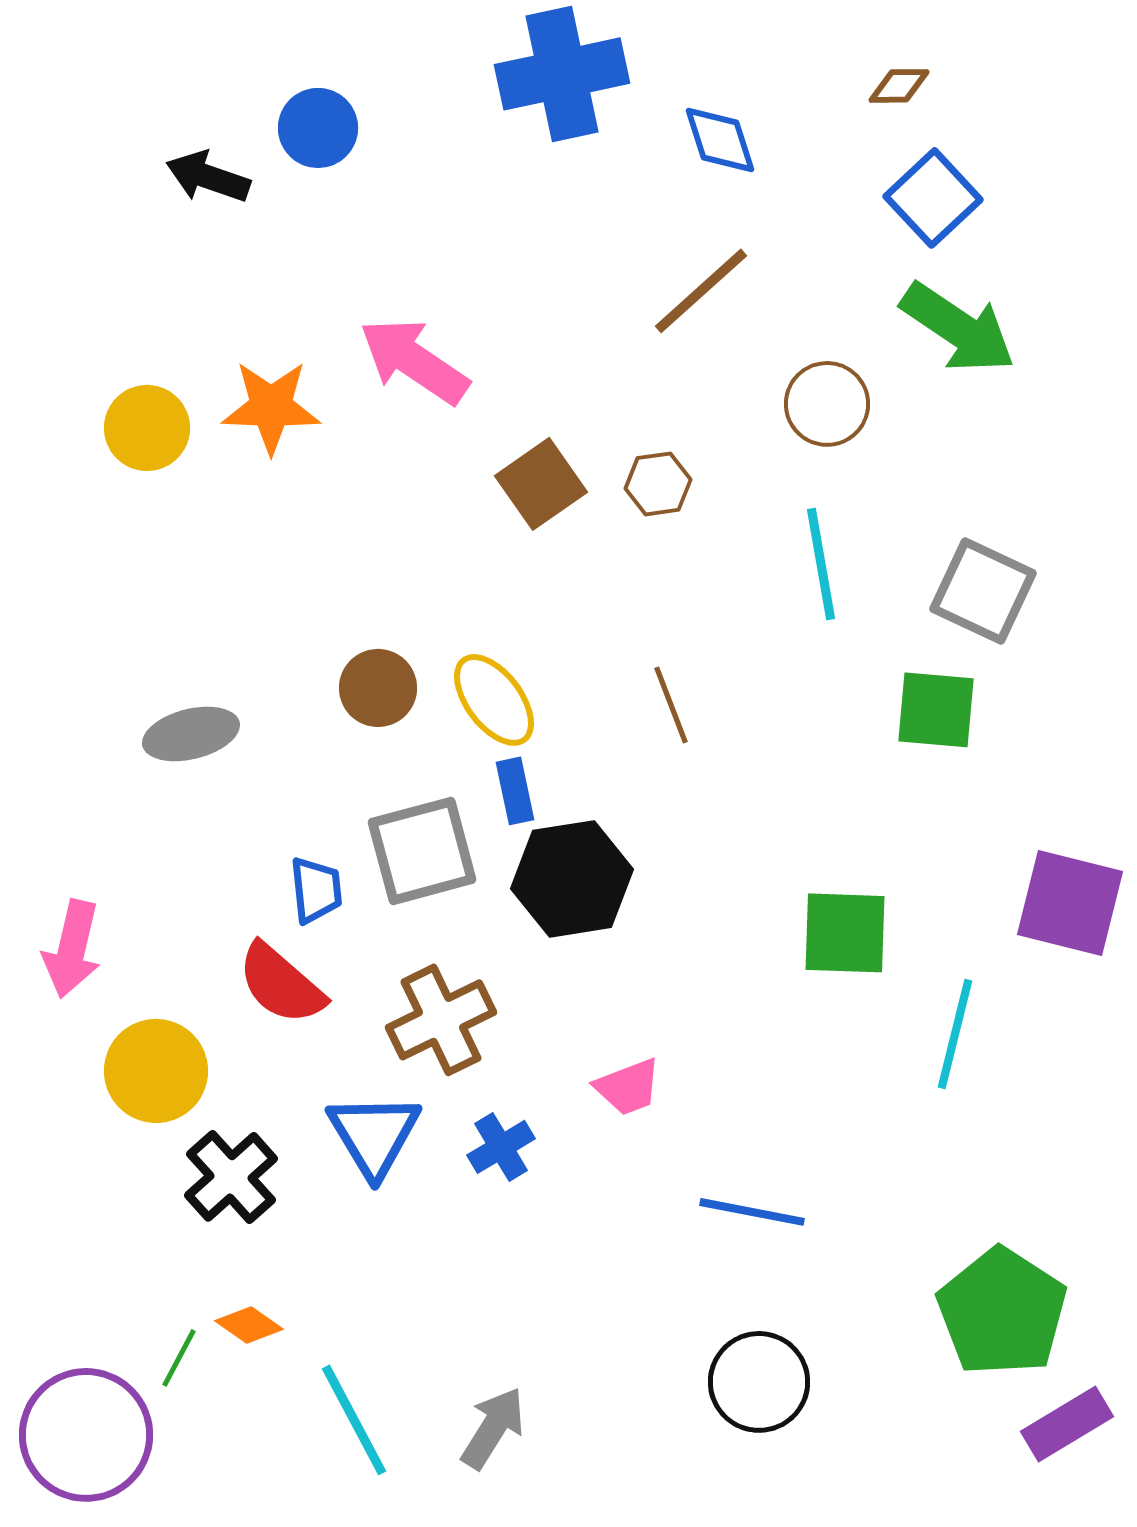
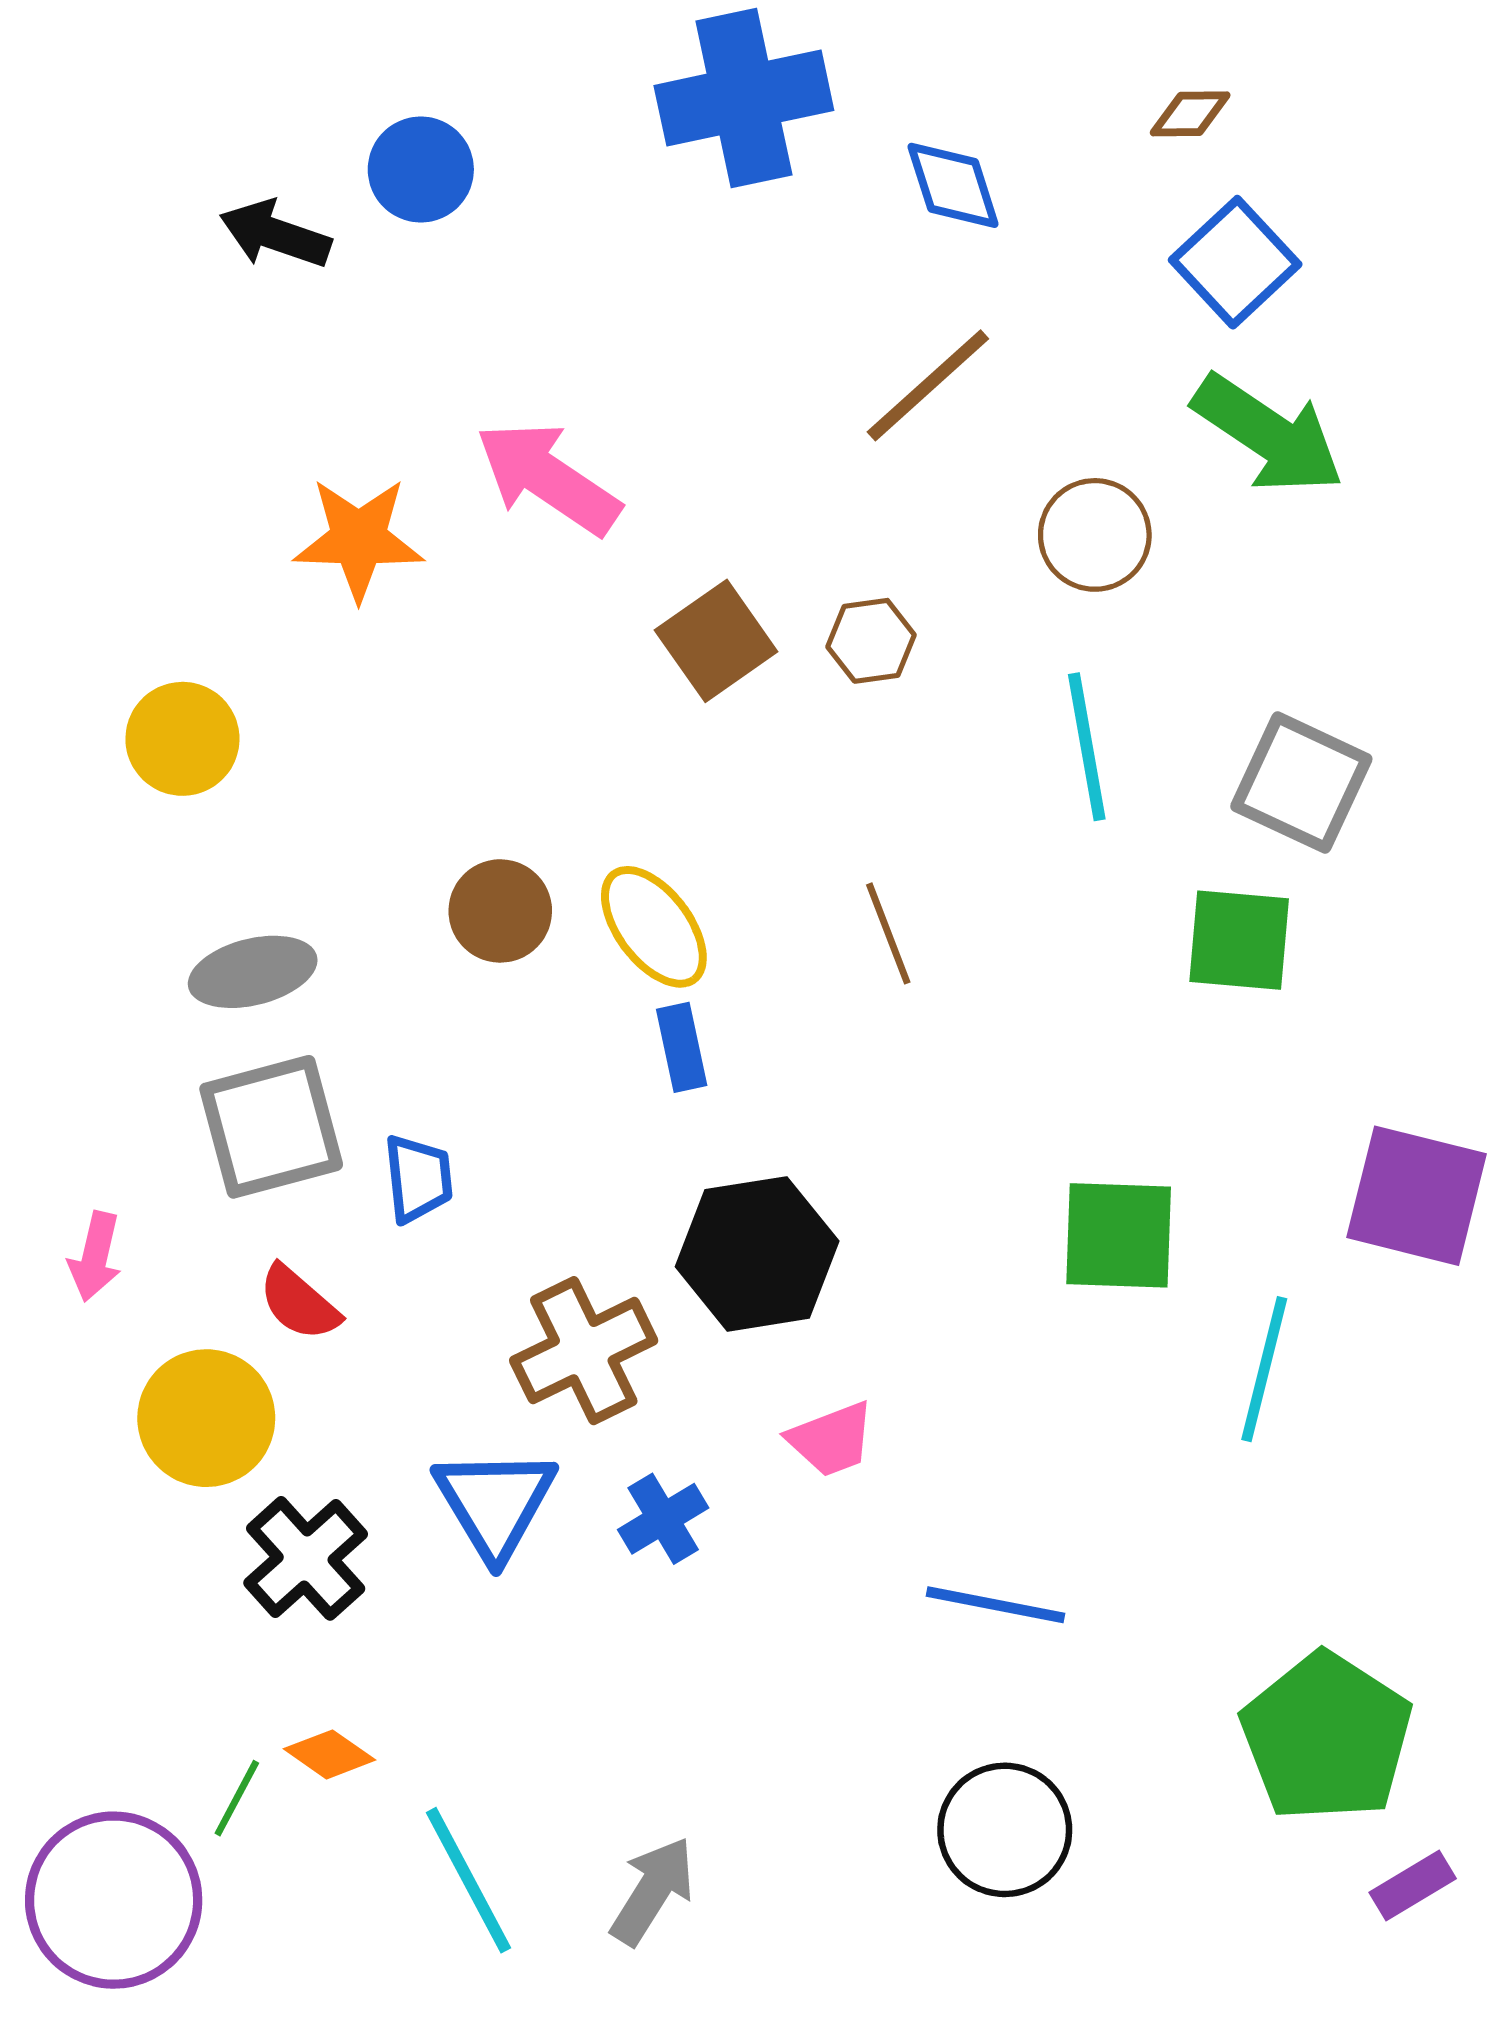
yellow circle: (147, 428) -> (182, 739), moved
gray square: (422, 851) -> (271, 1127), moved
black hexagon: (572, 879) -> (757, 1254), moved
pink arrow: (72, 949) -> (95, 1257), size x0.7
red semicircle: (281, 984) -> (299, 1303), moved, size x0.7
purple rectangle: (1067, 1424) -> (1413, 1886), size x0.7

